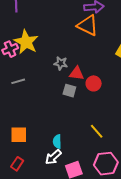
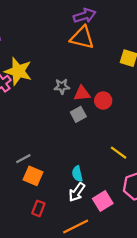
gray line: (18, 81) -> (23, 159), moved
gray square: (69, 91) -> (78, 114), turned -32
orange square: (19, 135) -> (33, 176), turned 36

